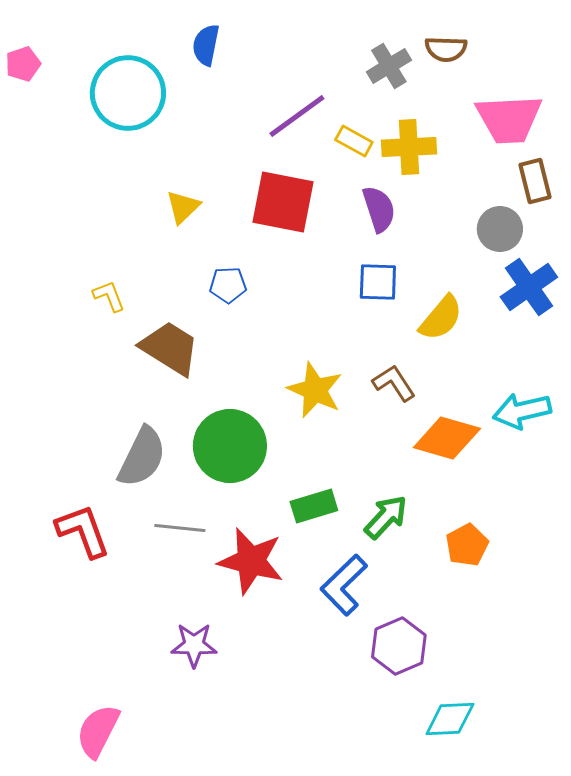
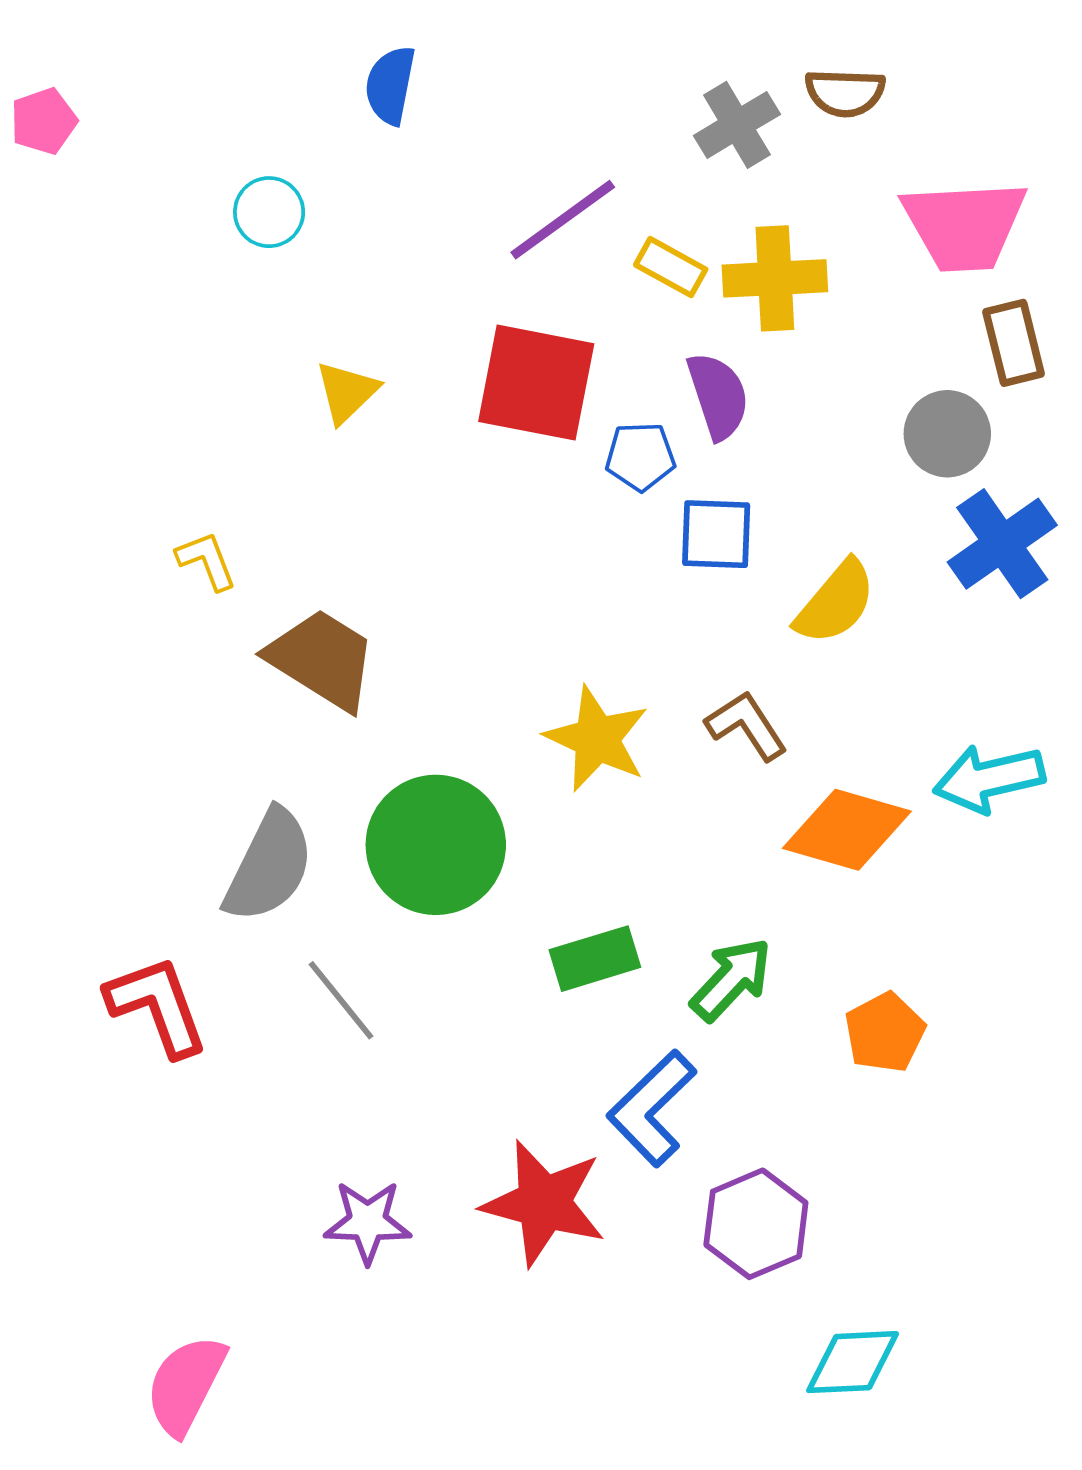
cyan circle: (128, 93) -> (269, 212), moved, size x0.5
blue pentagon: (228, 285) -> (640, 456), moved
gray line: (180, 528) -> (341, 1000), turned 45
red star: (251, 561) -> (544, 1203), moved

